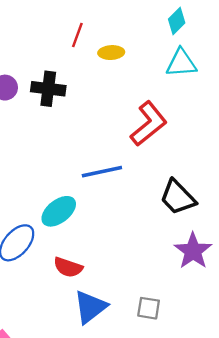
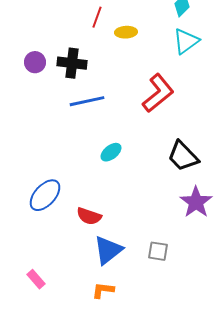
cyan triangle: (181, 63) -> (186, 41), turned -32
blue line: (102, 172) -> (87, 101), moved
cyan ellipse: (59, 211) -> (111, 152), moved, size x0.7

